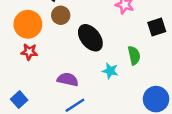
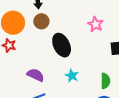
green semicircle: (134, 55) -> (105, 81), moved

